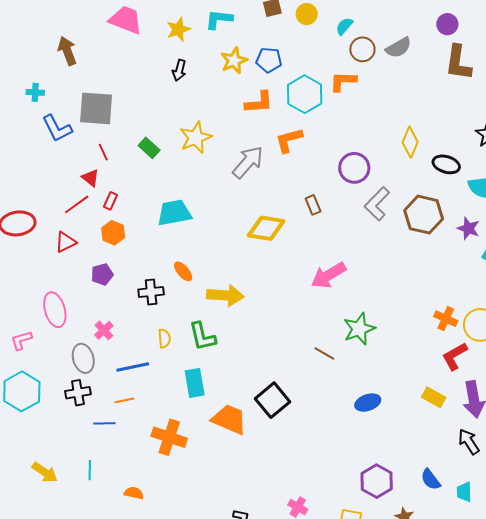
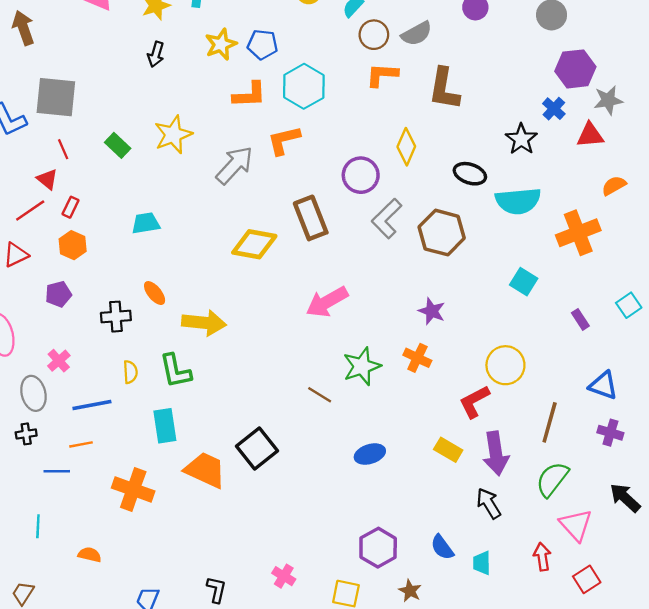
brown L-shape: (458, 63) -> (444, 89), moved
orange L-shape: (343, 81) -> (382, 75), moved
yellow diamond: (410, 142) -> (406, 147), moved
brown rectangle: (313, 205) -> (311, 218), size x1.8
cyan trapezoid: (174, 213) -> (146, 223), size x0.7
purple star: (468, 228) -> (432, 311), moved
orange cross: (446, 319) -> (417, 358), moved
black cross: (78, 393) -> (26, 434), size x0.7

